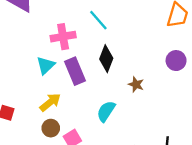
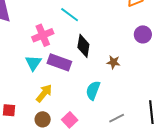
purple rectangle: (75, 71) -> (59, 62), turned -35
brown circle: (51, 128) -> (43, 119), moved

